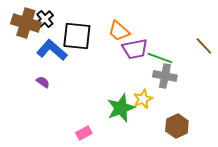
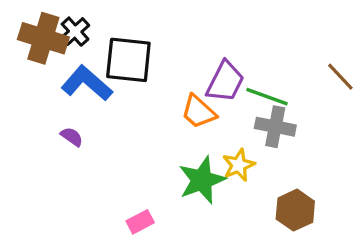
orange trapezoid: (119, 31) -> (199, 112), moved
purple trapezoid: (135, 49) -> (225, 82), turned -52

